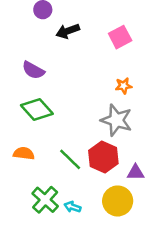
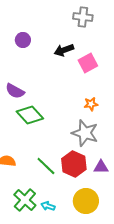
black arrow: (68, 31) -> (64, 50), moved
green diamond: (37, 109) -> (30, 115), moved
purple triangle: (135, 172) -> (101, 167), moved

